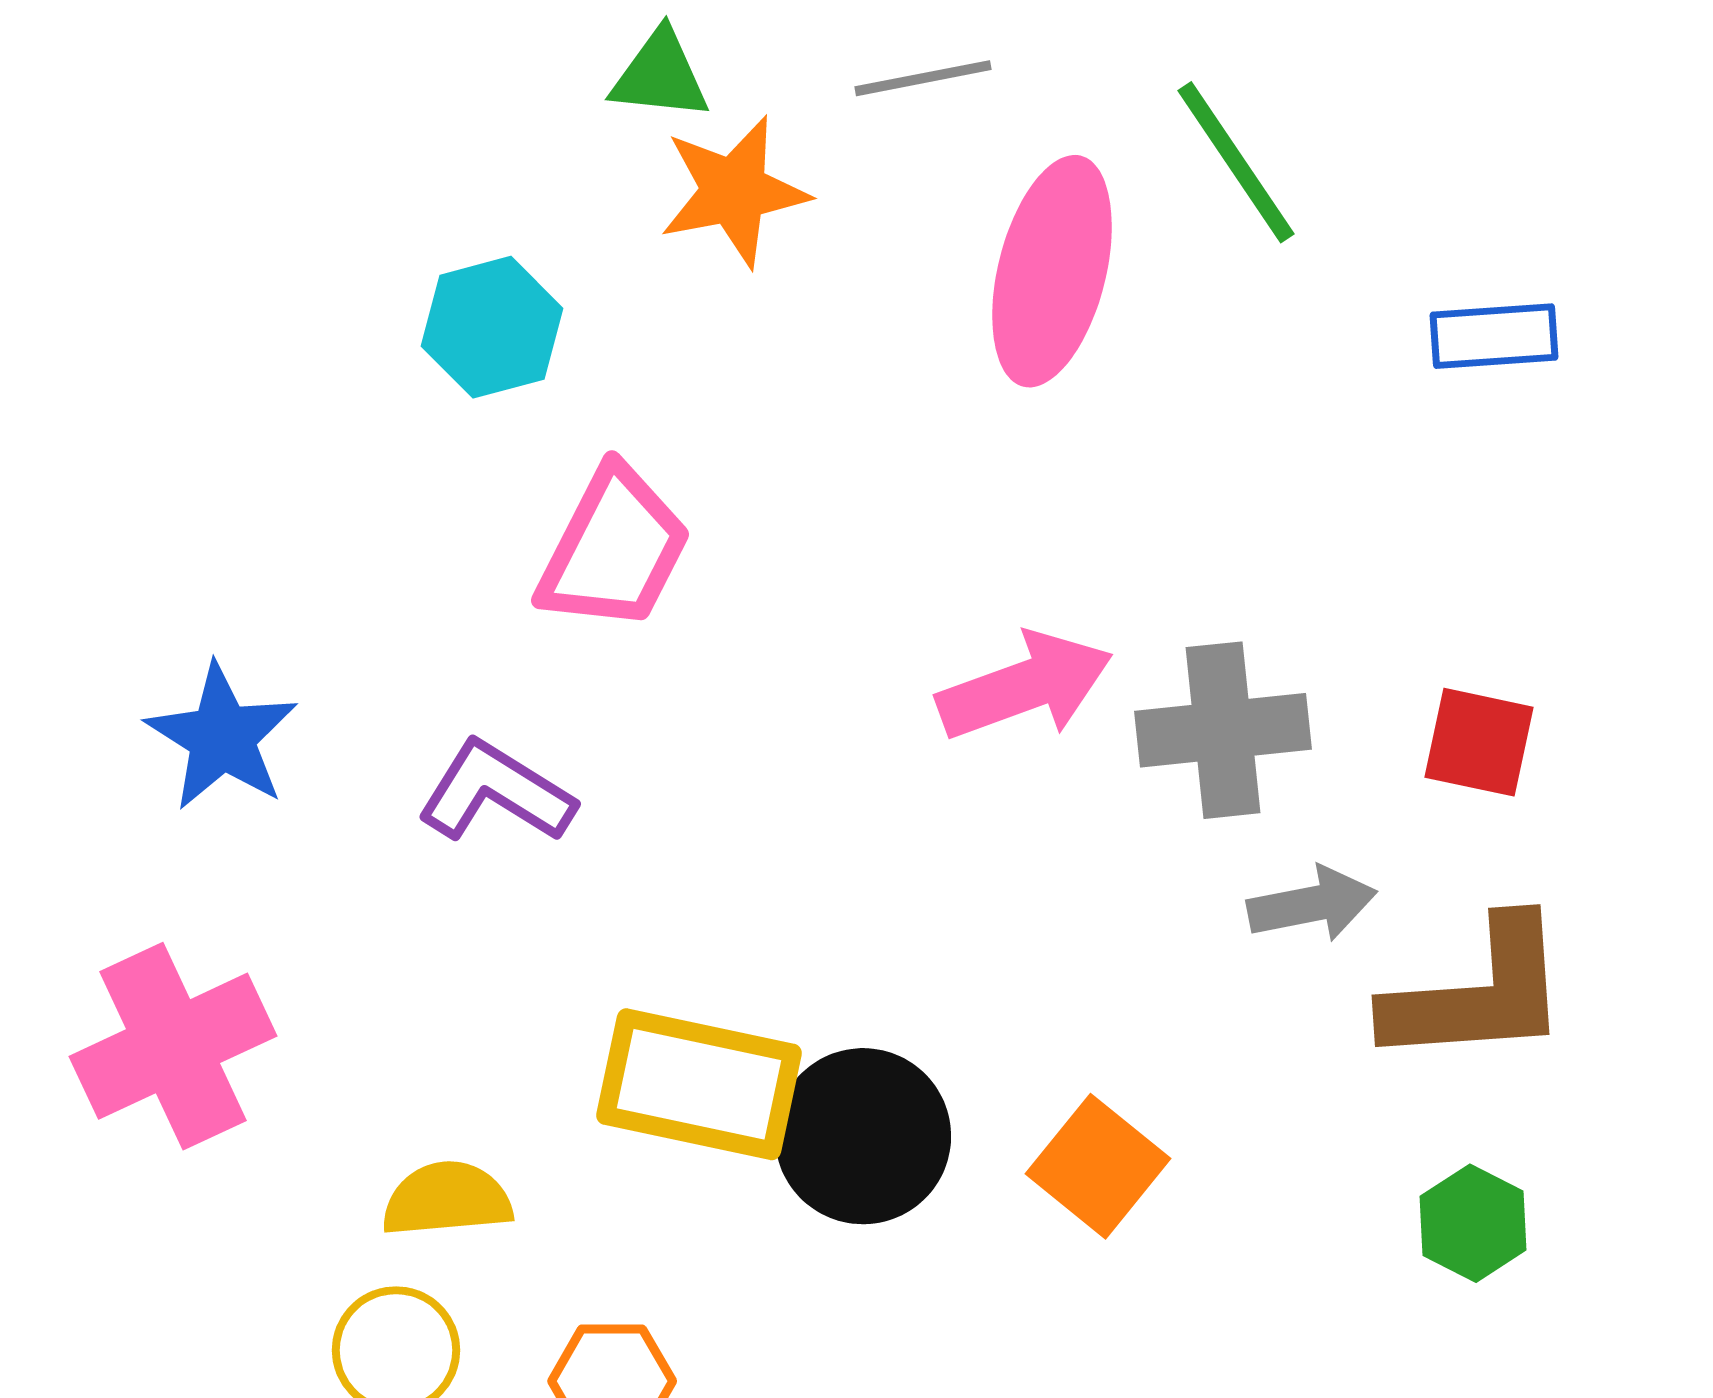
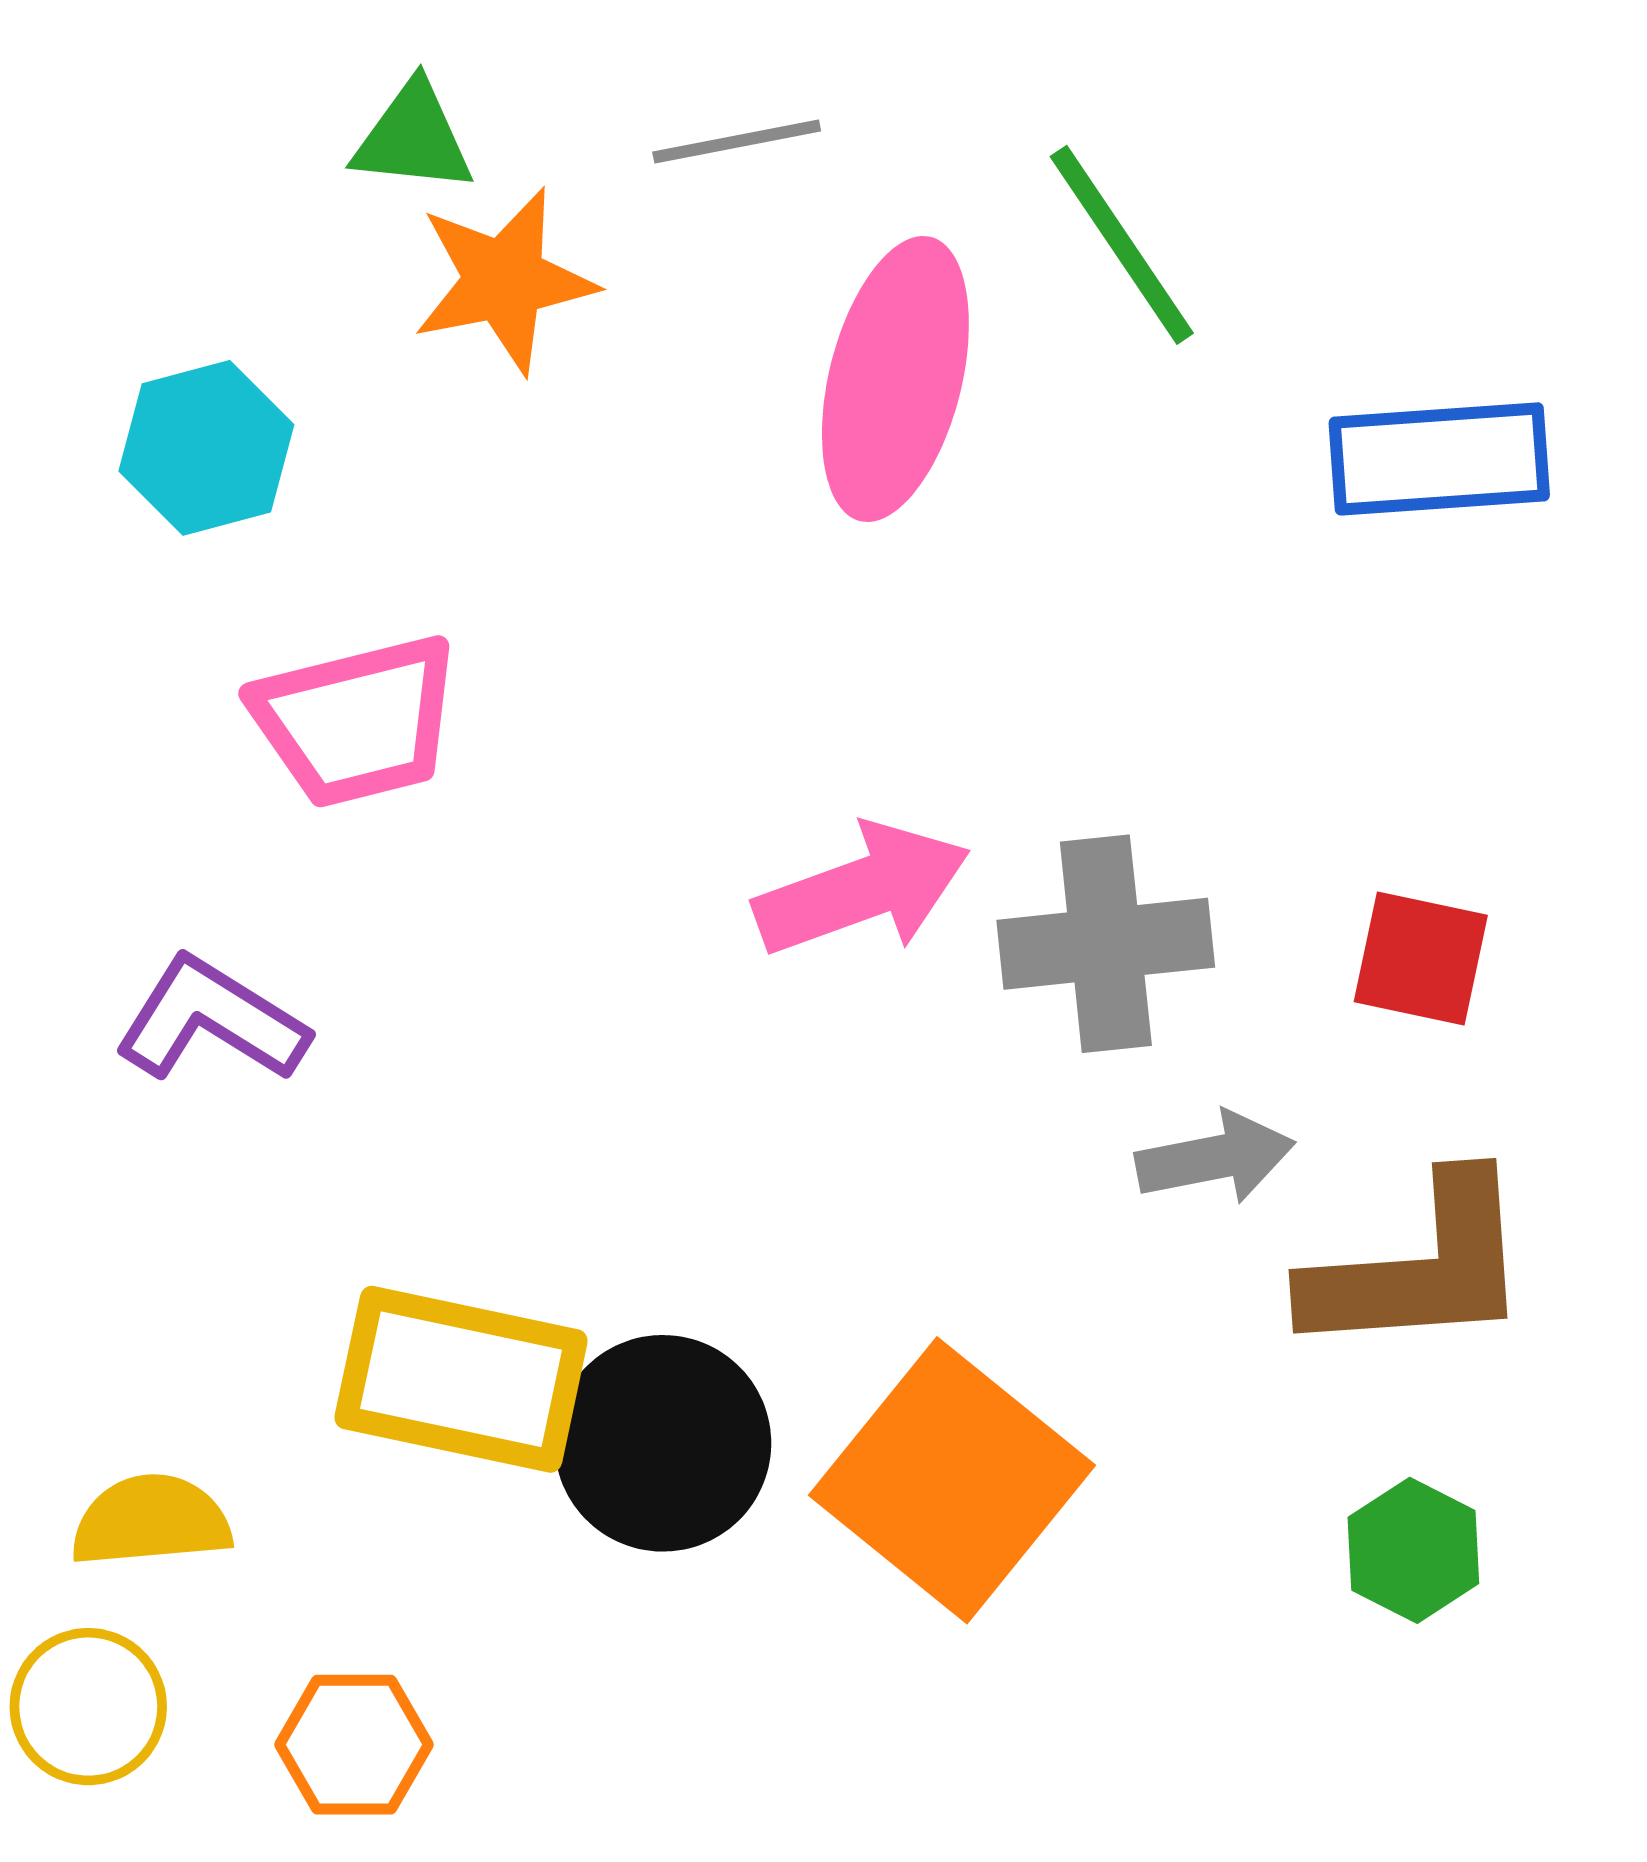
blue rectangle: (1494, 336) -> (1439, 459), size x1.4
pink trapezoid: (614, 549) -> (356, 721), turned 49
orange square: (1098, 1166) -> (952, 1480), size x1.6

